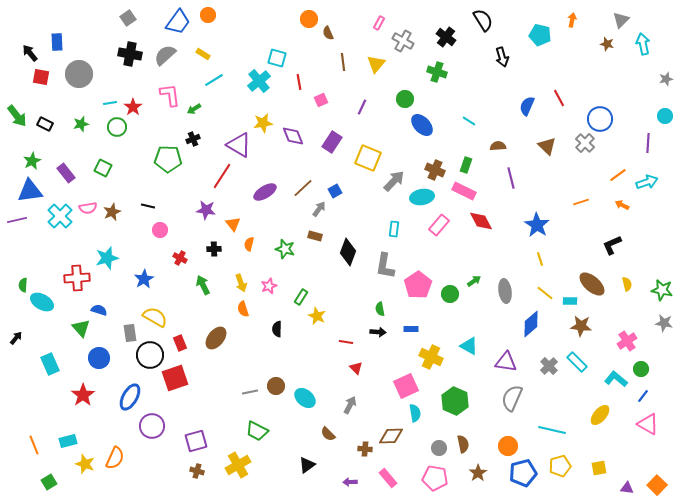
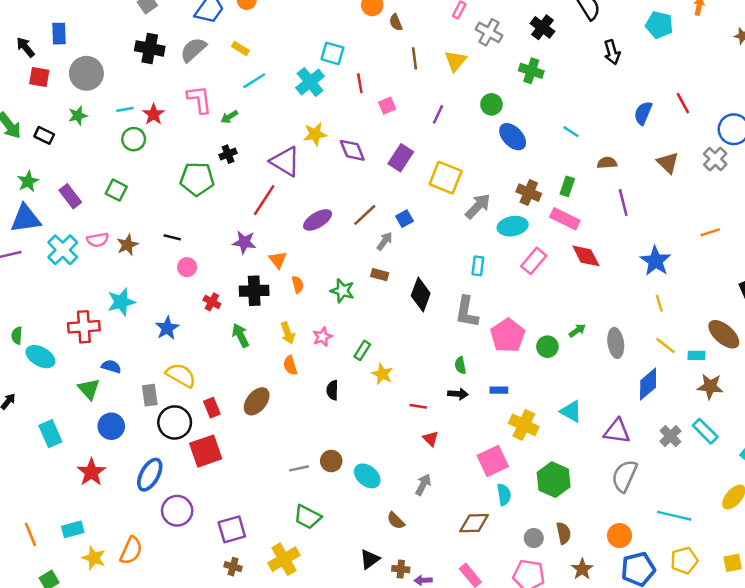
green star: (81, 124) -> (78, 116), moved
orange semicircle: (249, 244) -> (298, 285), turned 152
black cross: (214, 249) -> (254, 291), size x1.6
brown cross: (365, 449) -> (401, 569), moved

